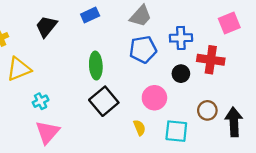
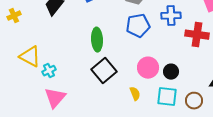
yellow triangle: (19, 69) -> (30, 57), moved, turned 50
black circle: (181, 74) -> (171, 72), moved
brown circle: (207, 110) -> (194, 101), moved

